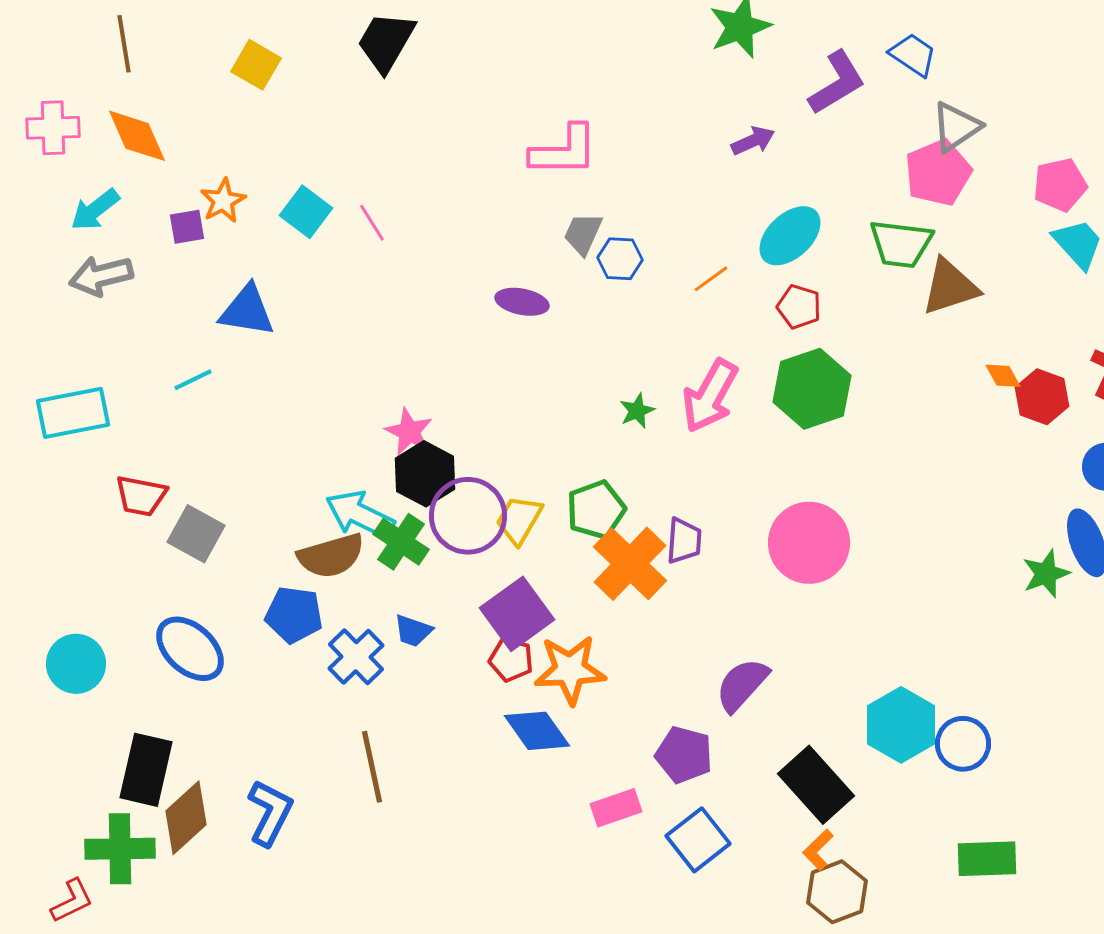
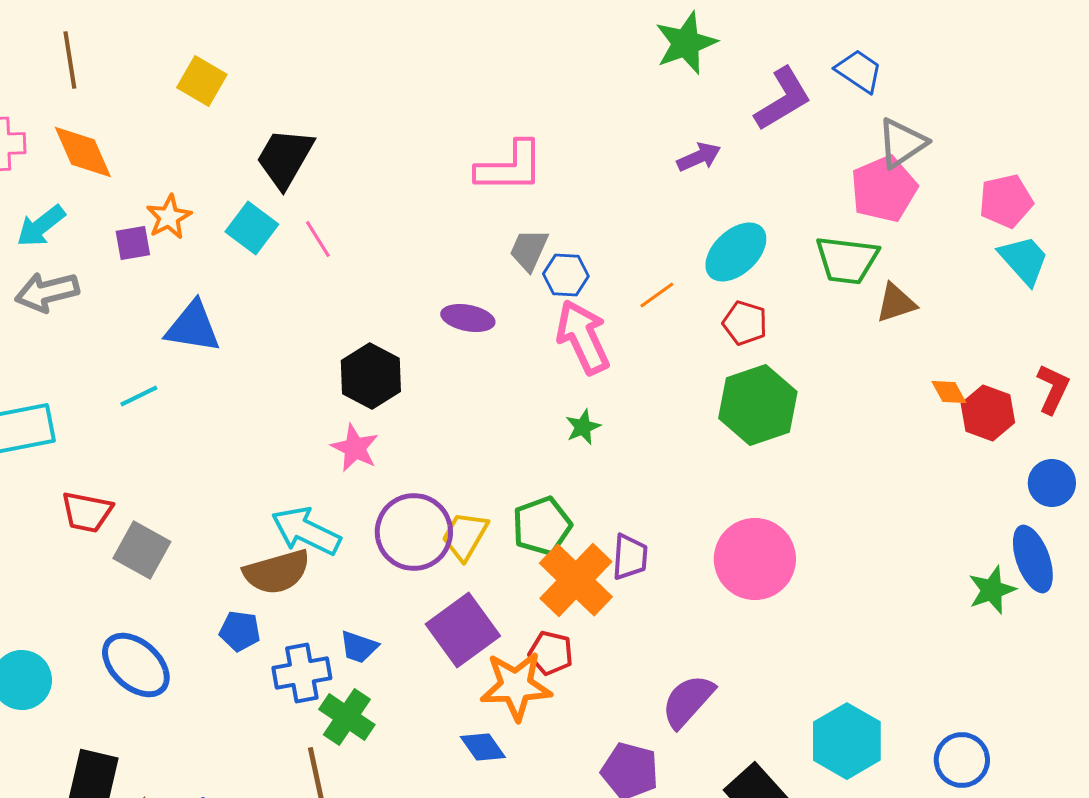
black trapezoid: (386, 42) -> (285, 158), moved
brown triangle: (950, 287) -> (896, 303), size x0.7
pink arrow: (710, 396) -> (583, 337), moved, turned 126
black hexagon: (425, 474) -> (371, 376), moved
green cross: (401, 542) -> (347, 717), moved
blue pentagon: (294, 615) -> (240, 631), size x0.7
blue cross: (356, 657) -> (302, 673), turned 34
red pentagon: (511, 660) -> (551, 653), moved
blue diamond: (537, 731) -> (483, 747), size x0.7
blue circle: (963, 744) -> (962, 760), moved

